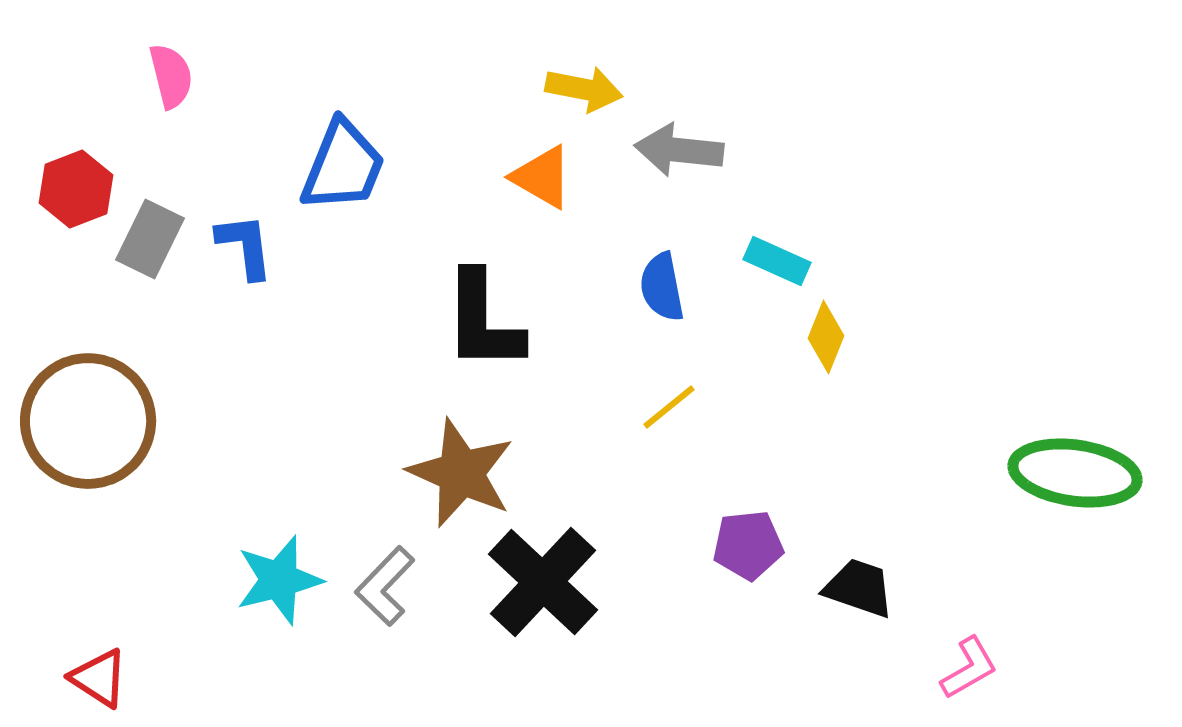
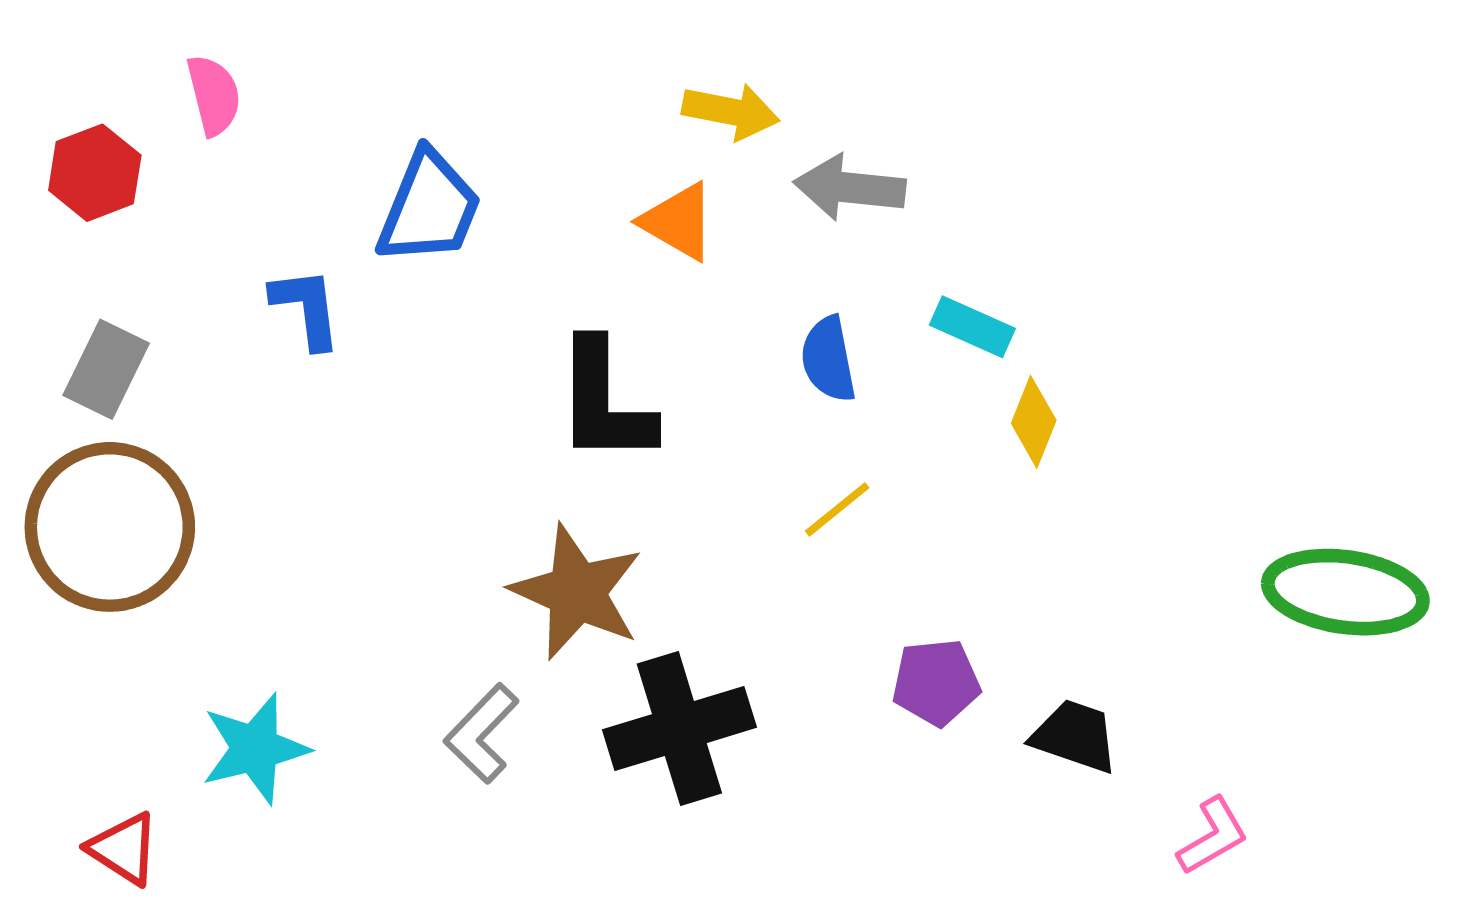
red hexagon: (76, 189) -> (95, 173), moved
gray rectangle: (150, 239) -> (106, 369), moved
cyan star: (279, 580) -> (255, 749), moved
black cross: (543, 582) -> (679, 729), turned 30

